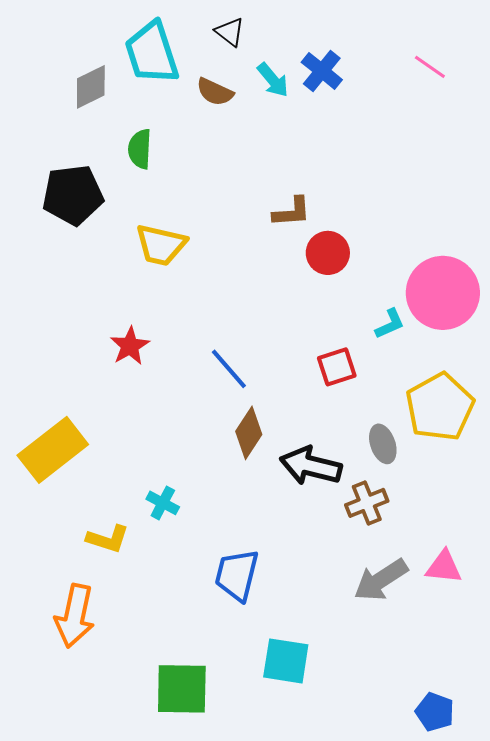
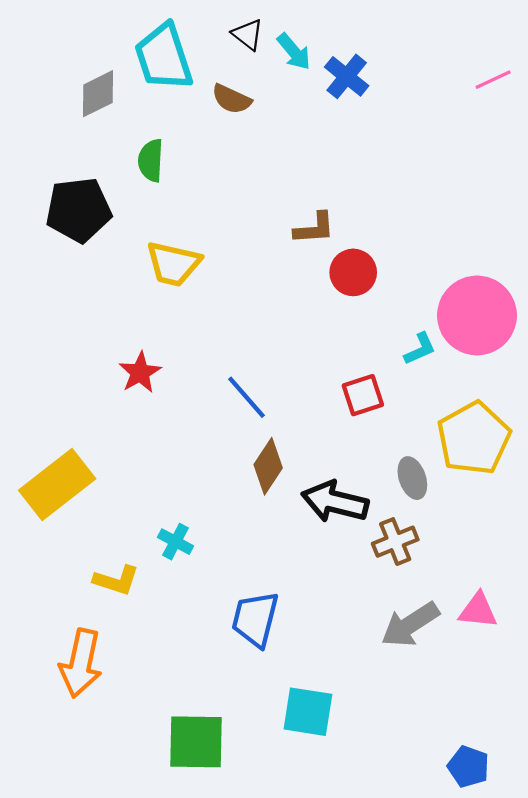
pink line: (430, 67) -> (493, 80), moved, turned -60
cyan arrow: (273, 80) -> (294, 52), moved

